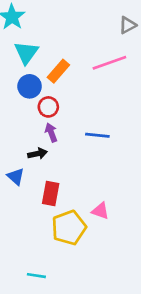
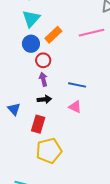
black arrow: (37, 154) -> (44, 99), moved
pink triangle: (100, 211) -> (75, 107), moved

